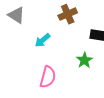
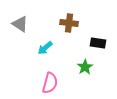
brown cross: (68, 14) -> (69, 23), turned 30

